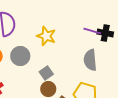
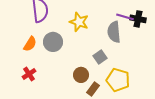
gray semicircle: (90, 60) -> (114, 32), moved
gray square: (46, 73) -> (100, 57), moved

